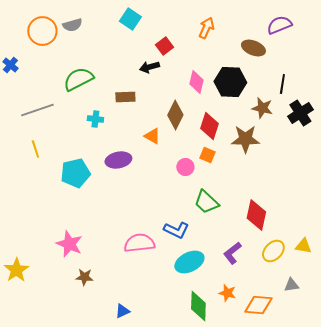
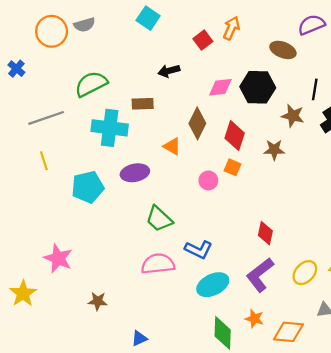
red square: (164, 46) -> (203, 40), moved
pink diamond: (196, 82) -> (220, 87), turned 70
cyan cross: (95, 119) -> (110, 128), size x2.0
brown star: (245, 139) -> (274, 150), size x0.7
green trapezoid: (206, 202) -> (159, 219), moved
red diamond: (256, 215) -> (265, 233), moved, size x0.7
pink star: (69, 244) -> (58, 258), moved
purple L-shape: (232, 253) -> (260, 275), size x1.4

